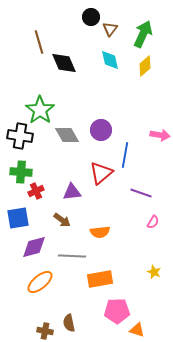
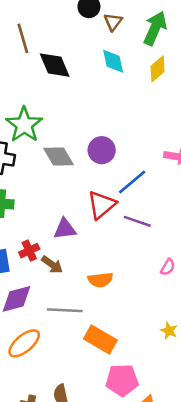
blue line: (125, 155) -> (132, 182), turned 40
red cross: (36, 191) -> (29, 251), moved
purple line: (141, 193) -> (137, 221), moved
orange rectangle: (100, 279) -> (100, 340), turned 40

